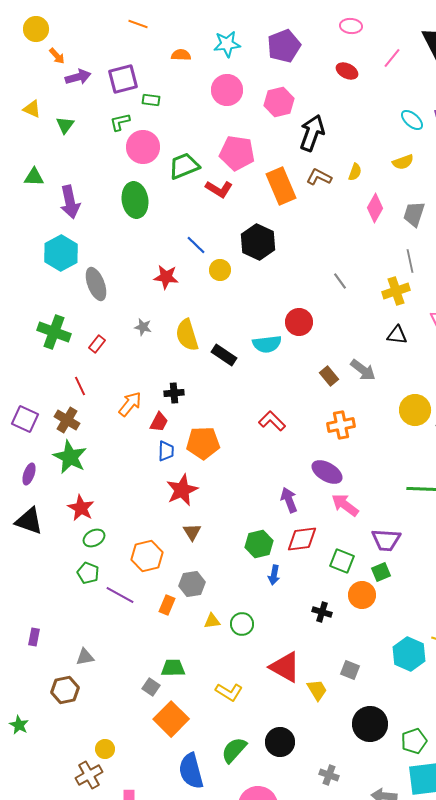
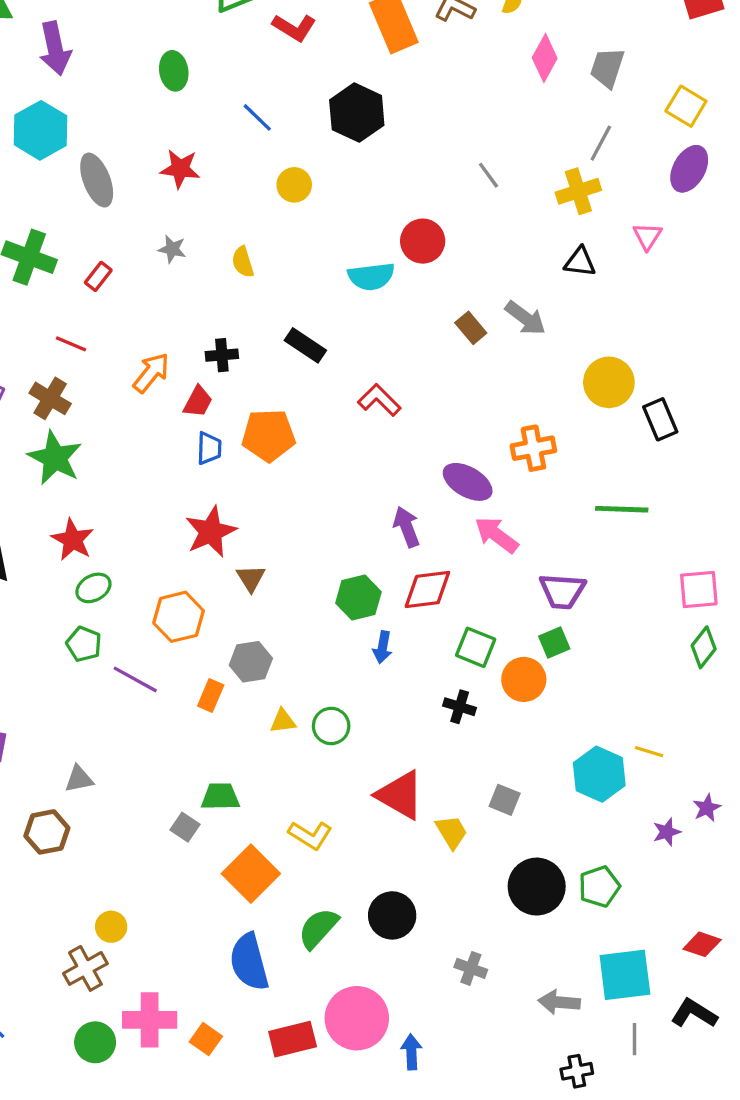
green ellipse: (135, 200) -> (174, 71), moved, size x0.7
gray line: (410, 261) -> (601, 143), turned 40
yellow circle: (220, 270) -> (294, 185), moved
red star: (166, 277) -> (180, 169), moved
yellow semicircle: (187, 335) -> (243, 262), size x0.6
black rectangle: (224, 355) -> (305, 345), moved
red line: (80, 386) -> (71, 344), turned -42
orange cross: (341, 425) -> (533, 448), moved
red star: (182, 490) -> (211, 532), moved
green square: (342, 561) -> (476, 647), moved
orange square: (171, 719) -> (251, 874), moved
green pentagon: (414, 741) -> (599, 887), moved

